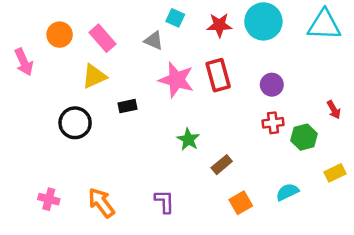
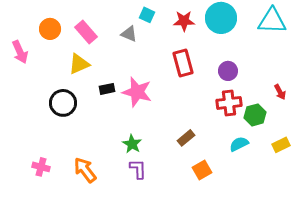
pink star: (176, 80) -> (137, 92), moved
red cross: (273, 123) -> (229, 103), size x1.4
green star: (188, 139) -> (132, 144), moved
cyan semicircle: (287, 192) -> (239, 144), moved

